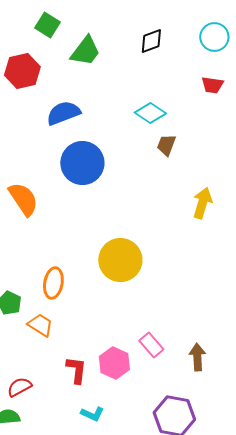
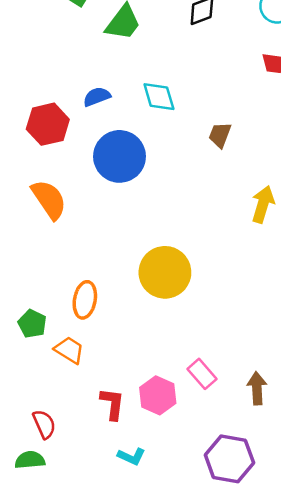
red hexagon: (22, 71) -> (48, 124), moved
blue semicircle: (63, 113) -> (97, 97), size x0.7
cyan diamond: (150, 113) -> (159, 97), moved, turned 40
red semicircle: (19, 387) -> (44, 424), turned 95

